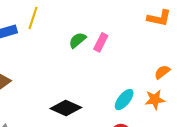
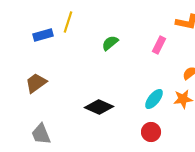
pink rectangle: (101, 42) -> (159, 45), moved

